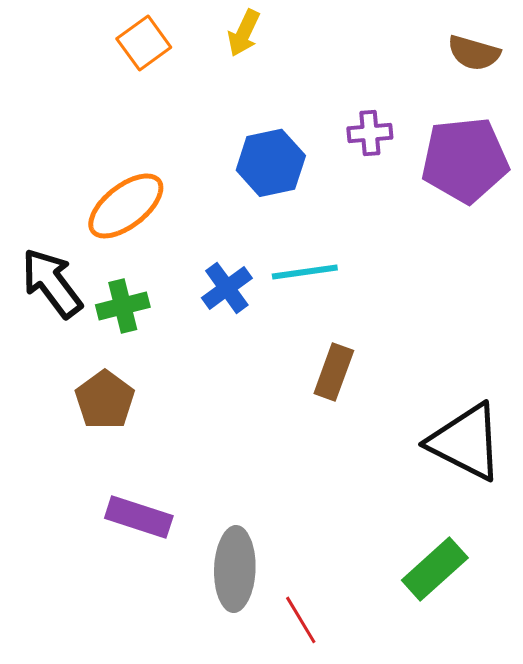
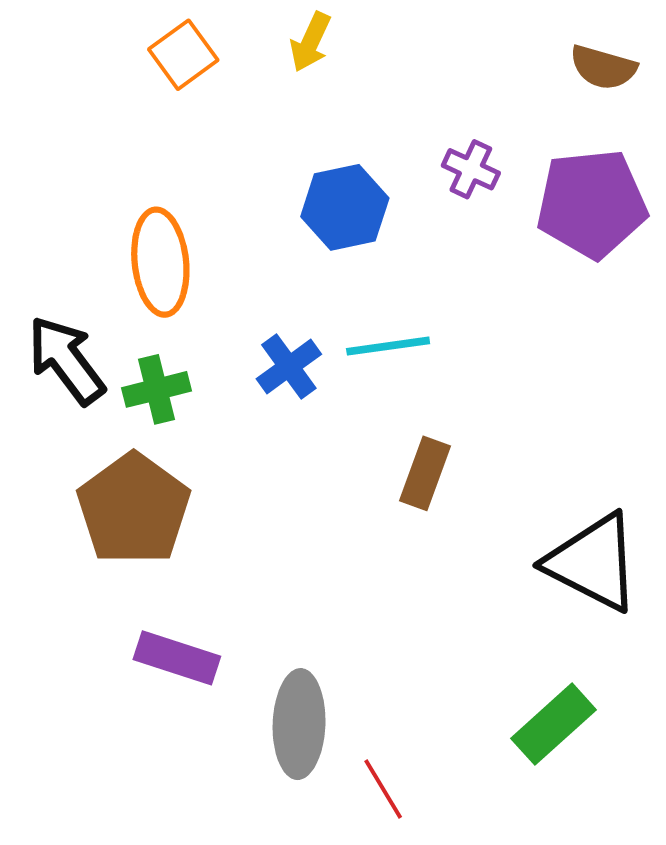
purple cross: (370, 133) -> (471, 169), turned 30
orange ellipse: (126, 206) -> (160, 262), turned -58
brown pentagon: (105, 400) -> (134, 509), size x1.5

